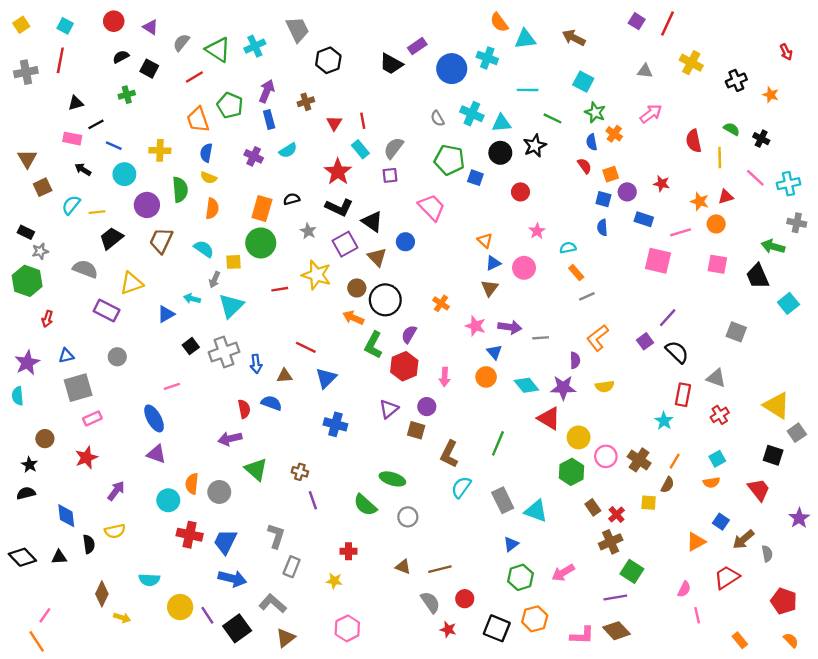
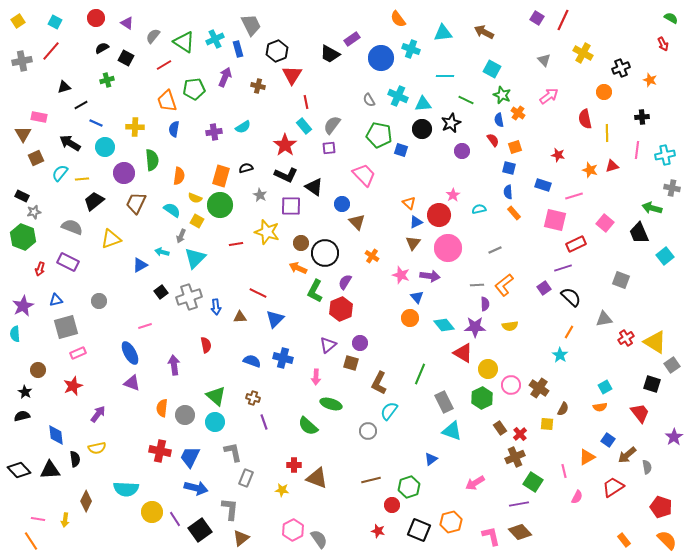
orange semicircle: (499, 22) -> (398, 19), moved
red line: (60, 60) -> (51, 51), turned 30
gray triangle: (645, 71) -> (544, 60), turned 40
brown cross: (306, 102) -> (258, 86), turned 32
green pentagon: (230, 105) -> (194, 89), turned -30
blue rectangle: (269, 120) -> (238, 49), moved
red triangle: (334, 123) -> (292, 75), moved, size x1.5
green semicircle: (732, 129) -> (671, 18), moved
pink rectangle: (72, 139) -> (39, 117), moved
black cross: (761, 139) -> (642, 117), turned -32
purple cross: (254, 156) -> (214, 132), turned -35
black arrow: (83, 169) -> (70, 143), size x1.5
yellow semicircle: (209, 178) -> (195, 198), moved
pink line: (755, 178) -> (637, 150), turned 54
red circle: (520, 192) -> (439, 215), moved, size x1.5
purple circle: (627, 192) -> (462, 151), moved
orange circle: (716, 224) -> (604, 92), moved
purple square: (345, 244) -> (291, 206), turned 30
brown triangle: (377, 257) -> (357, 222), moved
yellow square: (233, 262) -> (197, 221), turned 32
pink square: (717, 264) -> (605, 223), turned 30
pink circle: (524, 268) -> (448, 248), moved, size x1.4
orange rectangle: (576, 273) -> (514, 213), moved
purple rectangle: (107, 311) -> (68, 262), moved
purple line: (668, 318) -> (563, 268), turned 30
gray line: (541, 338) -> (477, 285), moved
pink arrow: (445, 377) -> (316, 377), moved
gray triangle: (716, 378) -> (604, 319), turned -30
red rectangle: (683, 395) -> (576, 244), moved, turned 54
blue semicircle: (271, 403) -> (252, 361), moved
red cross: (720, 415) -> (626, 338), moved
purple arrow: (230, 439) -> (174, 365), moved, turned 96
orange line: (675, 461) -> (569, 332), moved
cyan circle: (168, 500) -> (215, 422), moved
gray rectangle: (503, 500) -> (444, 402), moved
gray circle: (408, 517) -> (368, 431), moved
gray L-shape: (276, 536) -> (233, 452), turned -30
black triangle: (59, 557) -> (50, 470), size x1.5
brown triangle: (403, 567) -> (317, 478), moved, size x1.6
green hexagon: (520, 577) -> (409, 487), moved
cyan semicircle: (149, 580) -> (126, 489), size x1.4
gray semicircle: (430, 602) -> (319, 539), moved
gray L-shape: (273, 603) -> (230, 509), turned 55
pink line: (45, 615) -> (38, 519), turned 64
pink line: (697, 615) -> (564, 471), moved
yellow arrow: (122, 618) -> (65, 520), moved, turned 80
pink L-shape: (582, 635) -> (491, 536), turned -105
orange semicircle: (791, 640) -> (667, 540), size x1.5

